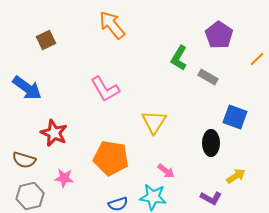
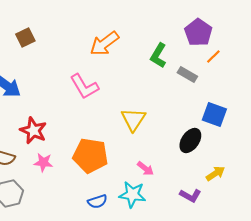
orange arrow: (112, 25) -> (104, 43), moved, turned -88
orange line: (257, 59) -> (213, 56), moved
black ellipse: (211, 143) -> (190, 140), turned 35
pink star: (64, 178) -> (43, 162), moved

